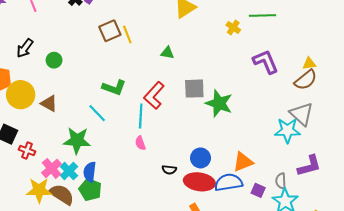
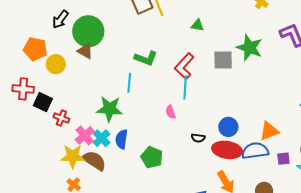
green circle: (54, 60) -> (88, 31), size x2.0
yellow circle: (21, 95) -> (56, 64), size x0.7
green star: (219, 103) -> (249, 48), moved
brown triangle: (49, 104) -> (85, 51), moved
cyan line: (97, 113) -> (129, 83), turned 48
cyan line: (141, 116) -> (185, 87), moved
green pentagon: (90, 190) -> (152, 157), moved
purple square: (258, 190) -> (283, 159), turned -32

